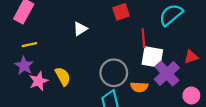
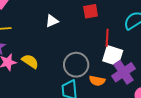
yellow semicircle: (63, 76) -> (30, 61), turned -36

